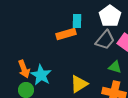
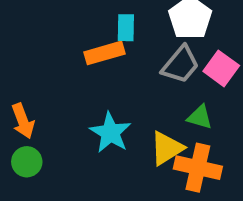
cyan star: (41, 75) -> (110, 133), moved
yellow triangle: (79, 84) -> (167, 148), moved

